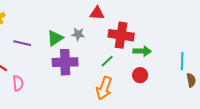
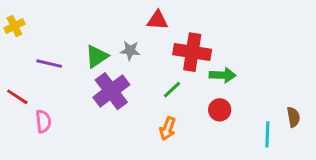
cyan line: (182, 61) -> (267, 134), moved
purple cross: (65, 62) -> (111, 91), turned -35
orange arrow: (104, 88) -> (168, 129), size x0.7

